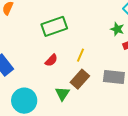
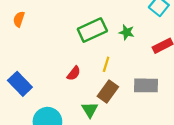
green rectangle: (54, 26) -> (92, 30), moved
green star: (117, 29) -> (127, 32), moved

